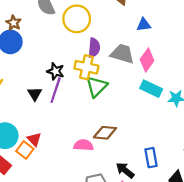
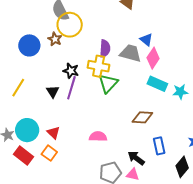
yellow circle: (77, 19) -> (70, 25), moved
brown star: (14, 23) -> (55, 39), moved
blue triangle: (144, 25) -> (146, 40), moved, turned 48
brown diamond: (105, 133) -> (142, 117), moved
orange square: (25, 150) -> (49, 153), moved

